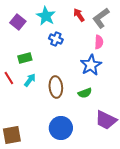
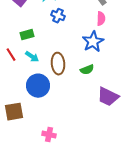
cyan arrow: (30, 80) -> (32, 57), turned 88
blue circle: (61, 128) -> (38, 86), moved

